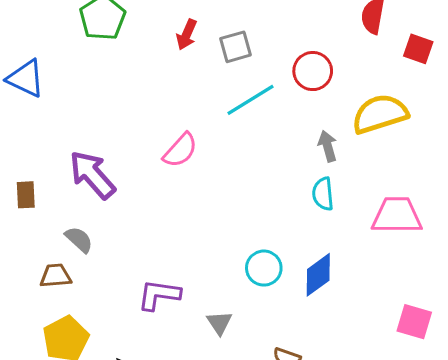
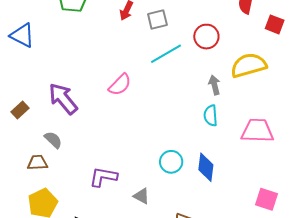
brown rectangle: (26, 195) -> (20, 110), turned 48
blue diamond: (318, 275) -> (206, 167), turned -48
gray triangle: (219, 323) -> (141, 196), turned -30

